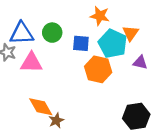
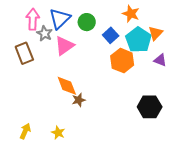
blue triangle: (22, 33) -> (60, 19), turned -50
blue square: (81, 43) -> (111, 35), turned 35
pink triangle: (31, 63) -> (64, 46), turned -45

